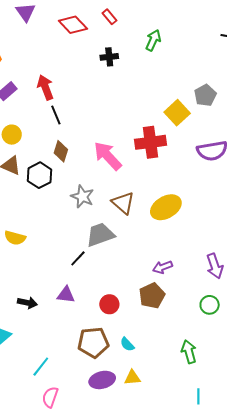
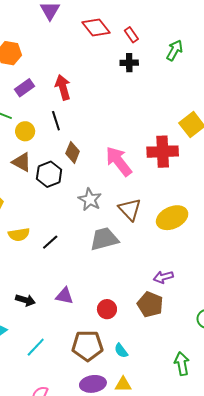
red rectangle: (109, 17) -> (131, 35), moved
black line: (56, 115) -> (56, 121), moved
yellow semicircle: (15, 238) -> (19, 234), turned -30
black line: (78, 258) -> (50, 242), moved
brown pentagon: (152, 296) -> (150, 304), turned -30
cyan line: (41, 367) -> (36, 347), moved

